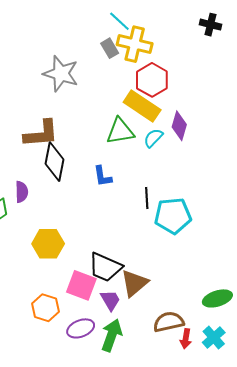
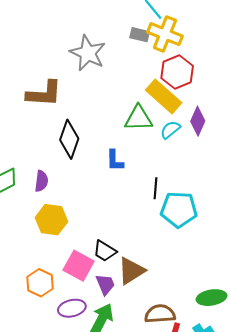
gray rectangle: (110, 48) -> (140, 35), turned -54
brown L-shape: (41, 134) -> (44, 94), moved
purple semicircle: (22, 192) -> (41, 181), moved
black trapezoid: (105, 267) -> (105, 251), size x0.7

